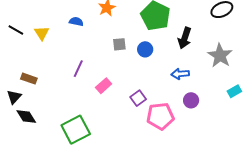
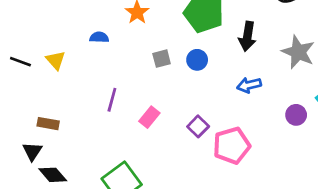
purple circle: (191, 100) -> (296, 115), moved

